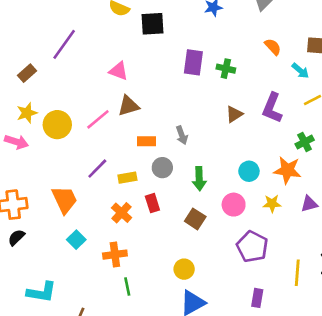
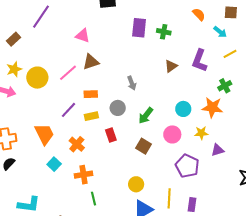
orange rectangle: (147, 141) -> (91, 94), moved
green arrow: (199, 179) -> (146, 116), turned 42
purple triangle: (309, 204) -> (218, 150), moved
orange cross: (122, 213) -> (77, 144), moved
yellow line: (297, 273) -> (169, 198), moved

